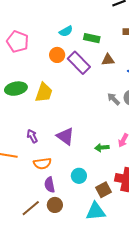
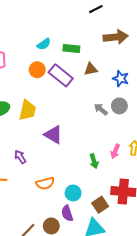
purple triangle: (65, 136) -> (53, 135), moved
green arrow: (102, 148) -> (94, 161), turned -96
orange semicircle: (42, 164) -> (45, 183), moved
purple semicircle: (50, 185) -> (67, 213), moved

